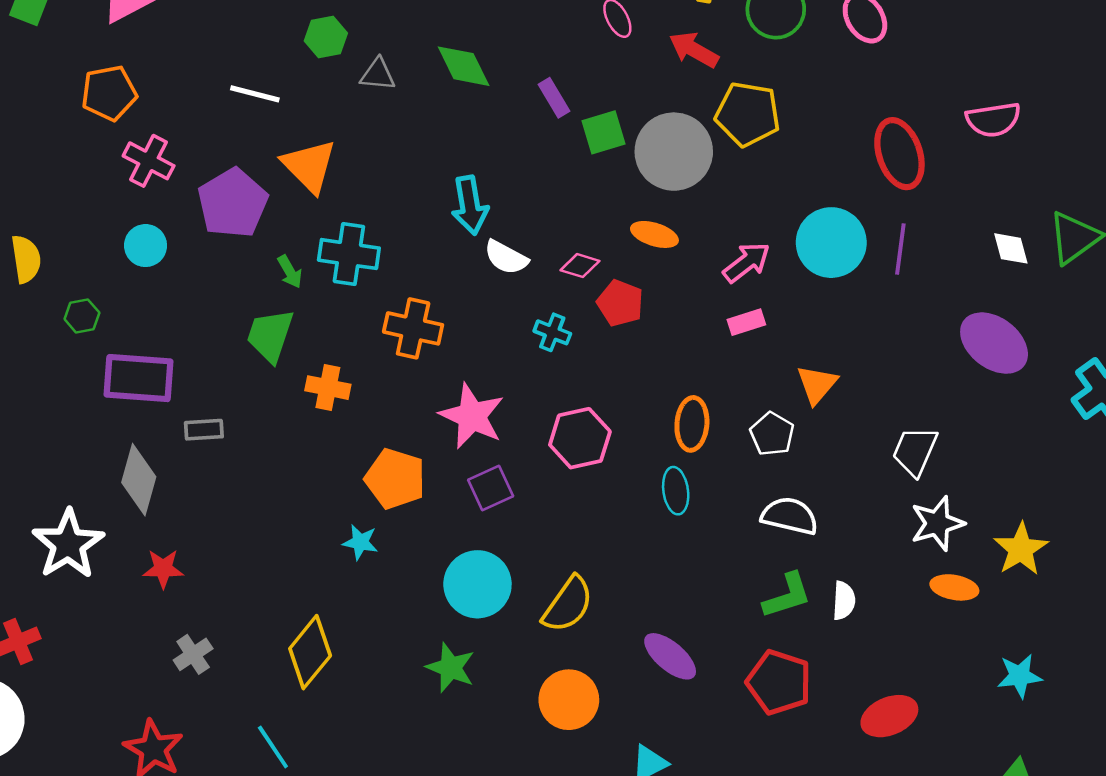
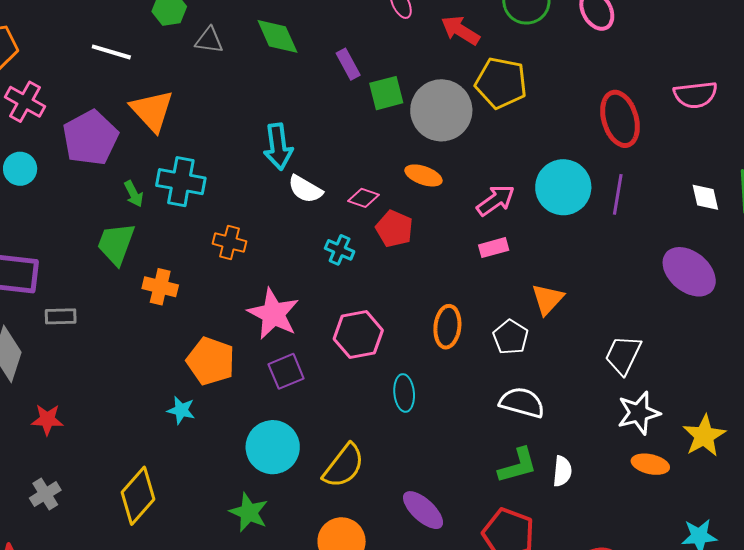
orange cross: (413, 328) -> (229, 243), size x0.7
cyan ellipse: (676, 491) -> (404, 393), moved
red star: (163, 569) -> (47, 420), moved

